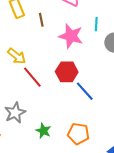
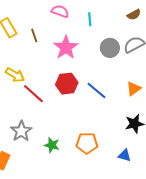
cyan line: (96, 24) -> (90, 19), moved
pink star: (71, 36) -> (66, 48), turned 30
blue line: (85, 91) -> (97, 90), moved

